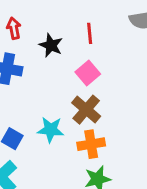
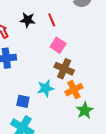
black star: (51, 45) -> (28, 20), moved

